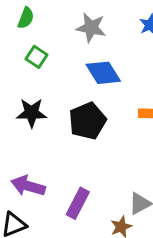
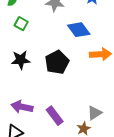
blue diamond: (103, 73) -> (79, 30), moved
purple rectangle: (78, 203) -> (55, 116), turned -60

